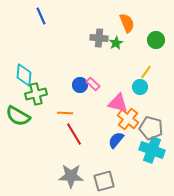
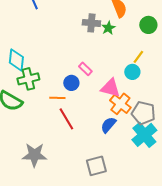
blue circle: (80, 85) -> (71, 83), moved
cyan cross: (152, 150) -> (144, 135), turned 30
gray star: (71, 176) -> (34, 155), moved

